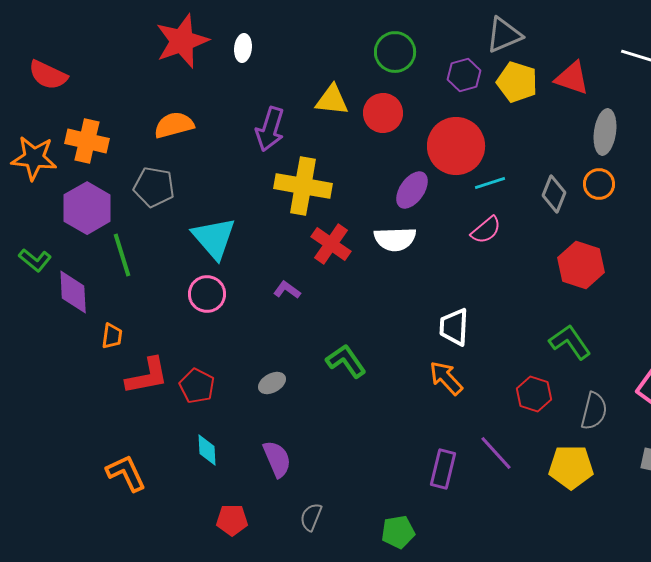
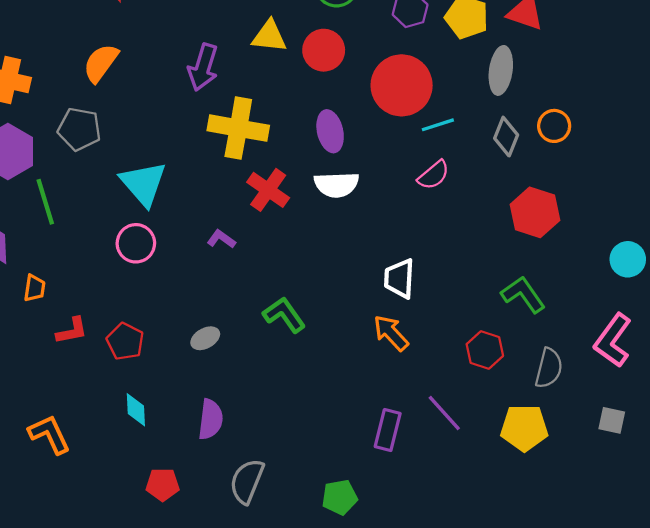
orange semicircle: (174, 125) -> (101, 63), turned -39
gray ellipse: (605, 132) -> (501, 70), moved
purple ellipse: (412, 190) -> (330, 131), moved, turned -48
red L-shape: (147, 376) -> (72, 331), size x0.7
purple semicircle: (277, 459) -> (211, 419), turned 30
gray semicircle: (311, 517) -> (247, 481), size x1.5

